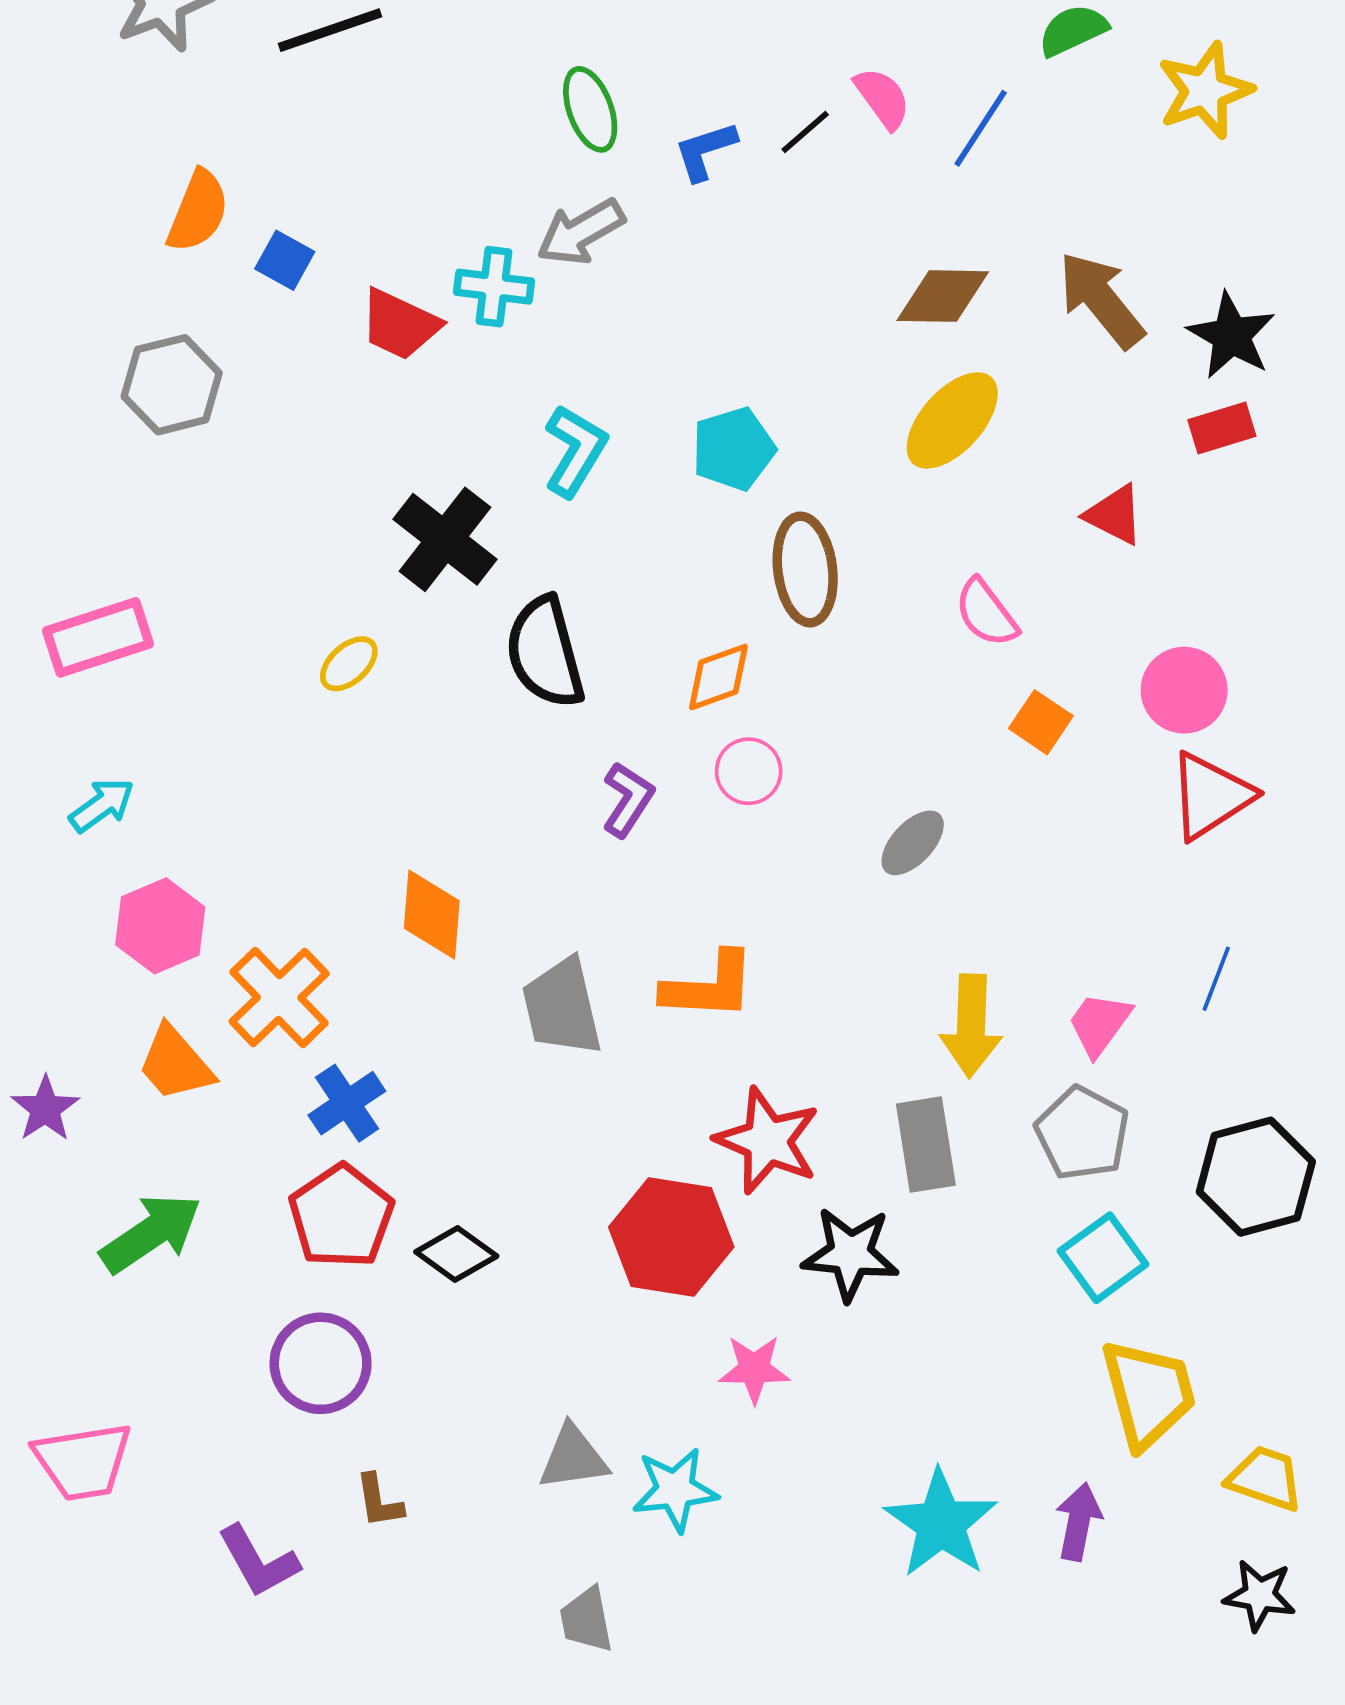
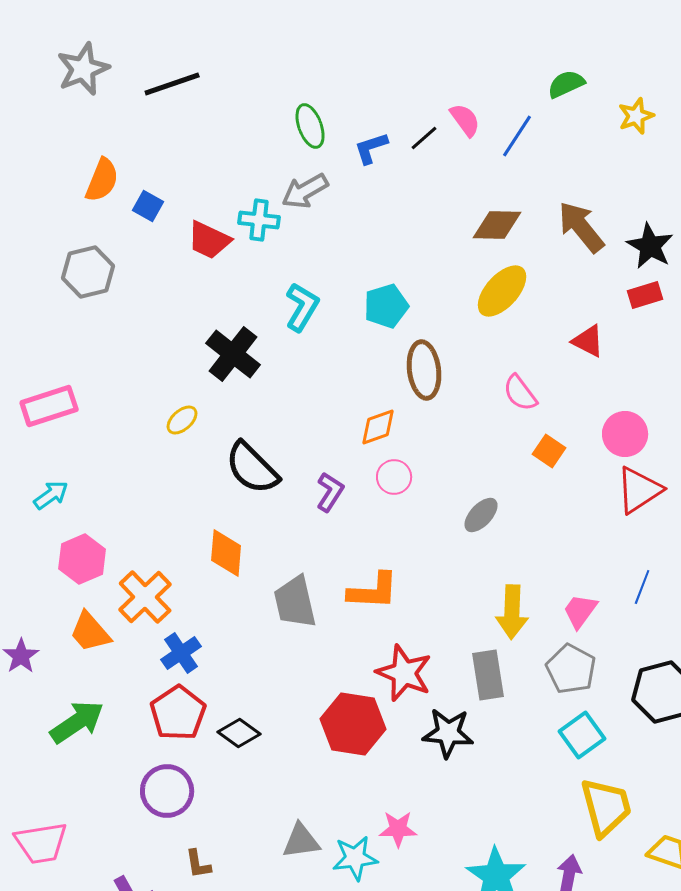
yellow star: (1205, 91) -> (636, 116), size x0.7
black semicircle: (545, 652) -> (252, 468), moved, turned -30
pink star: (754, 1369) -> (398, 829), moved

